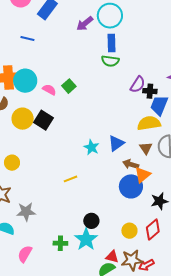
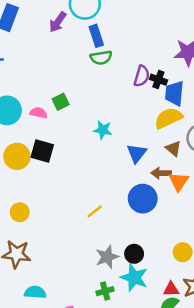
green square: (69, 86) -> (61, 102), turned 32
black cross: (150, 91) -> (158, 80), turned 32
cyan star: (91, 147) -> (103, 130), moved
blue circle: (131, 186) -> (143, 199), moved
gray star: (26, 212) -> (107, 257), moved

